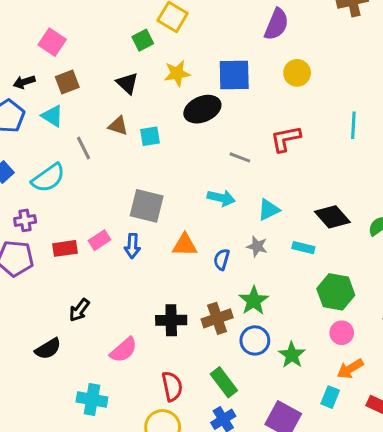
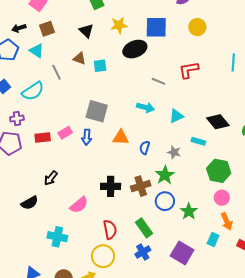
gray star: (257, 246) -> (174, 152), moved
orange arrow: (350, 369) -> (227, 221), turned -84

